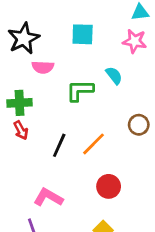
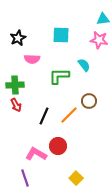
black star: (24, 38) -> (18, 38), size x0.7
brown circle: (139, 125) -> (89, 101), moved
red circle: (109, 186) -> (58, 146), moved

